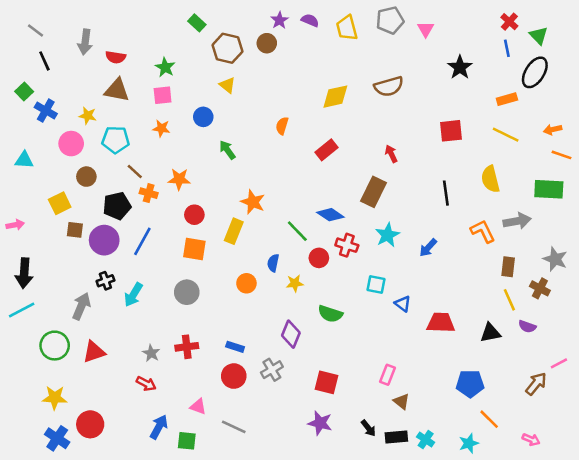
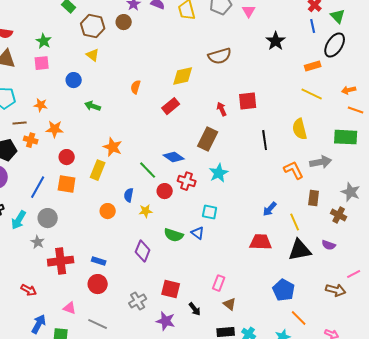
yellow diamond: (335, 97) -> (183, 76), moved
orange star: (161, 128) -> (41, 105), moved
red square: (451, 131) -> (248, 101), moved
green arrow: (227, 150) -> (93, 106), turned -35
brown line: (135, 171) -> (20, 123), turned -48
blue line: (142, 241) -> (38, 187), moved
blue arrow: (428, 248) -> (270, 209), moved
gray circle: (187, 292) -> (48, 218), moved
yellow line: (509, 300) -> (295, 222), moved
blue triangle: (403, 304) -> (198, 233), moved
black triangle: (490, 333) -> (300, 250), size x1.4
red cross: (187, 347) -> (61, 261), size x1.4
gray star: (151, 353) -> (38, 242), moved
gray cross: (272, 370) -> (138, 301), moved
blue pentagon: (470, 384) -> (284, 290), turned 30
brown arrow: (536, 384) -> (336, 290), turned 66
black arrow: (368, 428) -> (195, 309), moved

